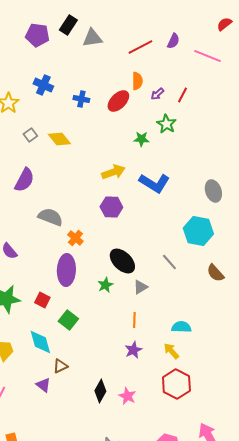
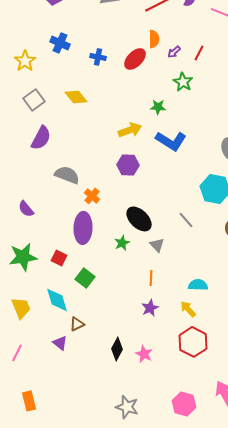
gray square: (30, 135) -> (34, 100), moved, size x1.5
green star: (141, 139) -> (158, 107), moved
gray triangle: (140, 287) -> (157, 245), turned -42

